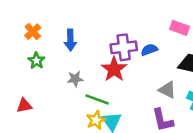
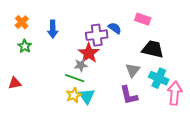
blue semicircle: (149, 50) -> (115, 28), moved, turned 56
gray star: (75, 79) -> (81, 65), moved
gray triangle: (167, 90) -> (133, 70), turned 42

